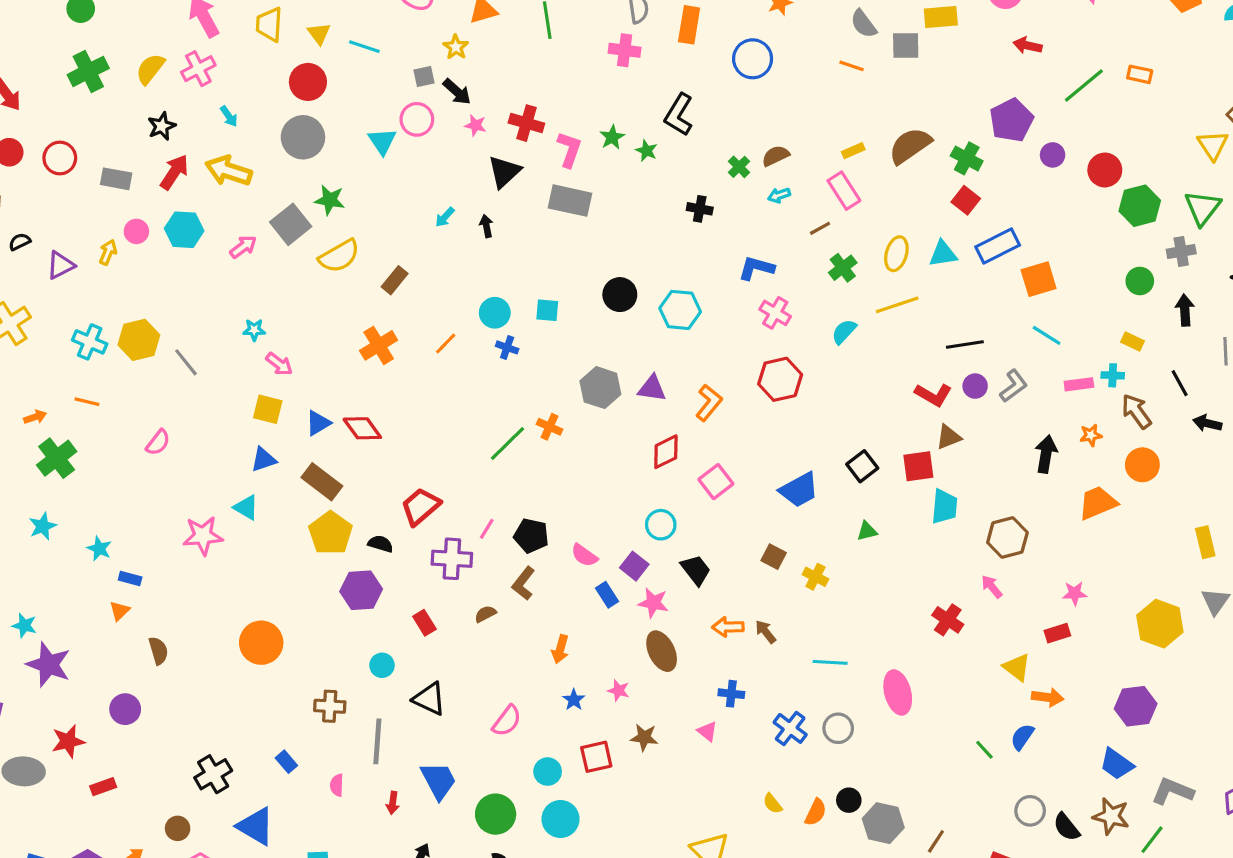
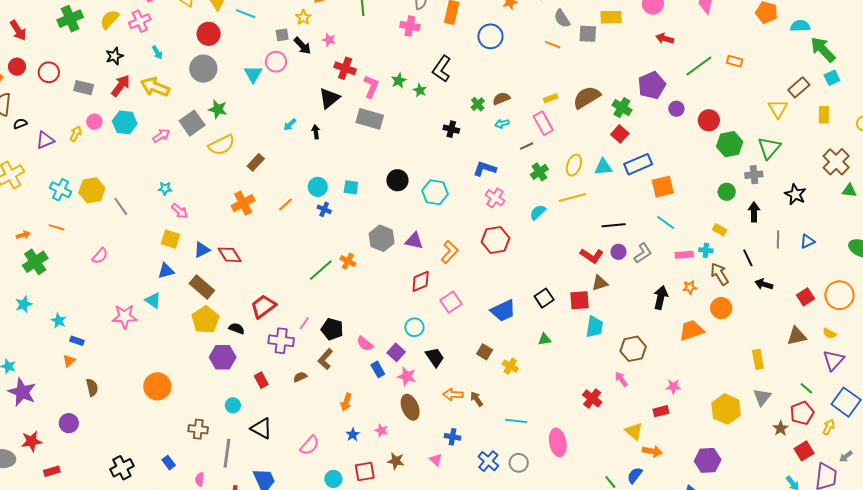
pink star: (476, 125) -> (329, 40), moved

